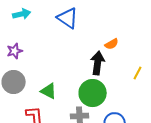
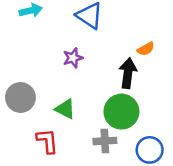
purple star: (15, 51) -> (73, 58), moved

